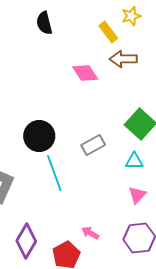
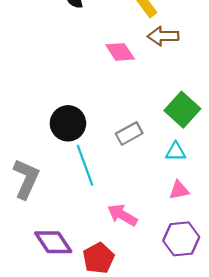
pink triangle: (137, 195) -> (179, 190), turned 36
pink arrow: (90, 233) -> (122, 215), moved, size x1.5
purple diamond: (26, 241) -> (53, 242), turned -64

